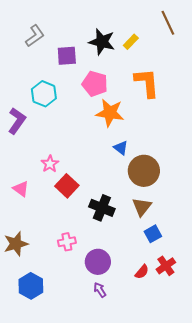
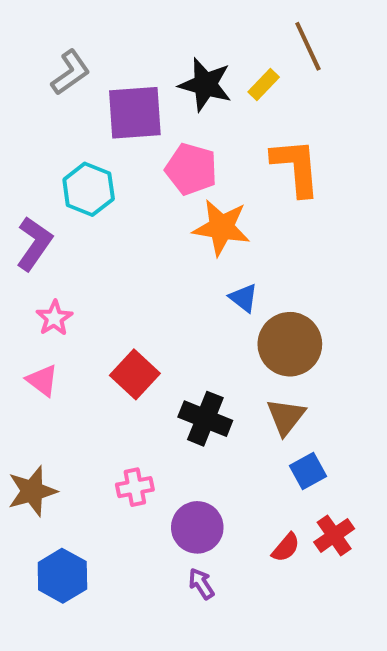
brown line: (168, 23) -> (308, 46), moved
purple square: (67, 56) -> (135, 113), size x1.4
pink star: (50, 164) -> (54, 318), moved

